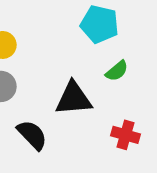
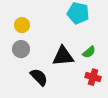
green semicircle: (117, 71) -> (89, 52), moved

